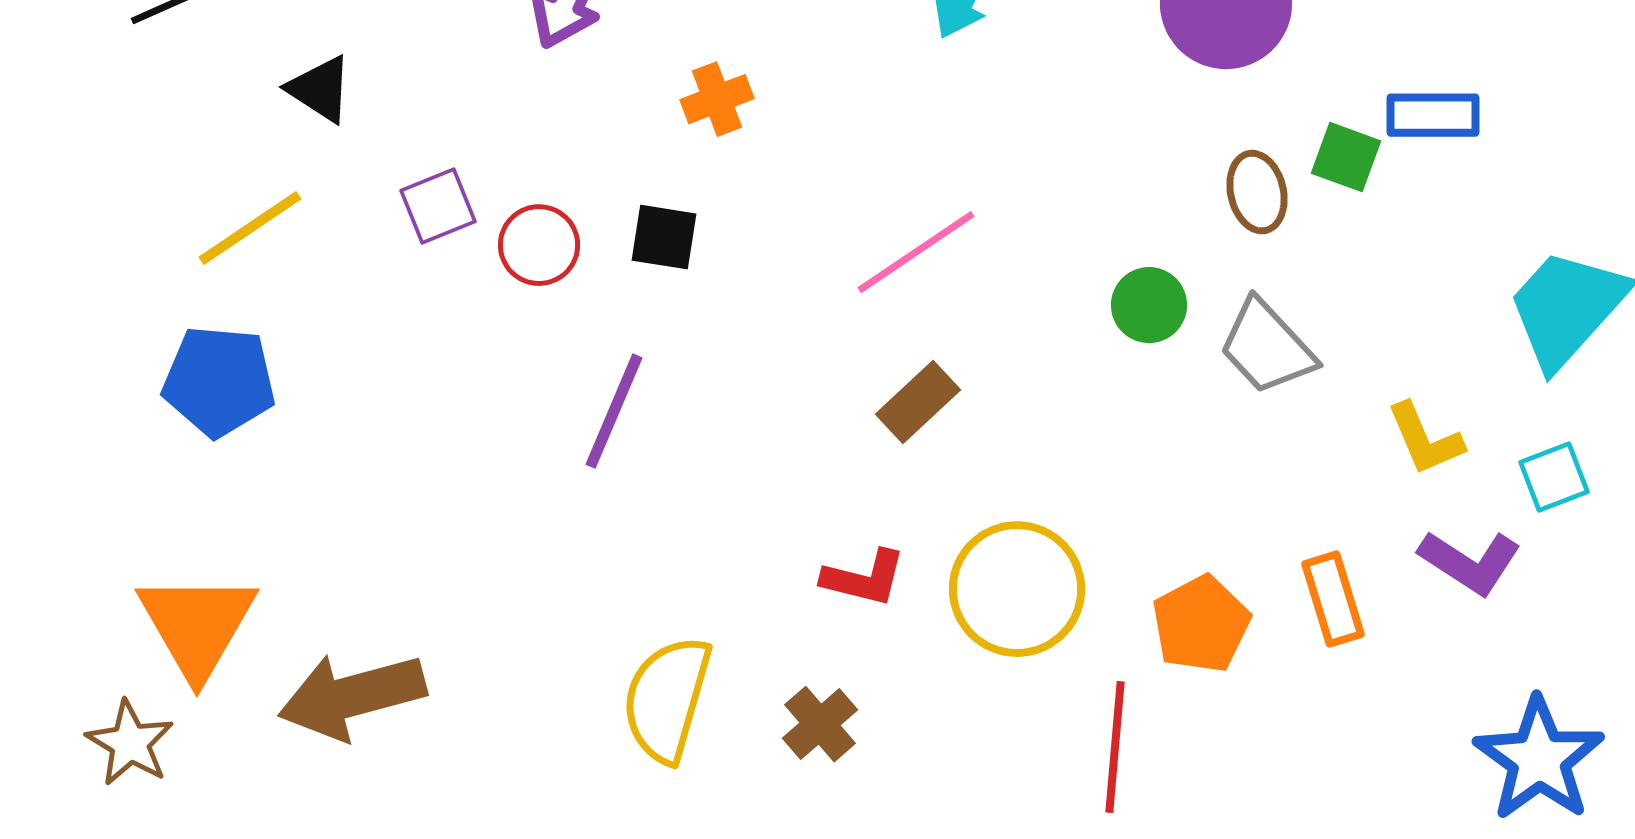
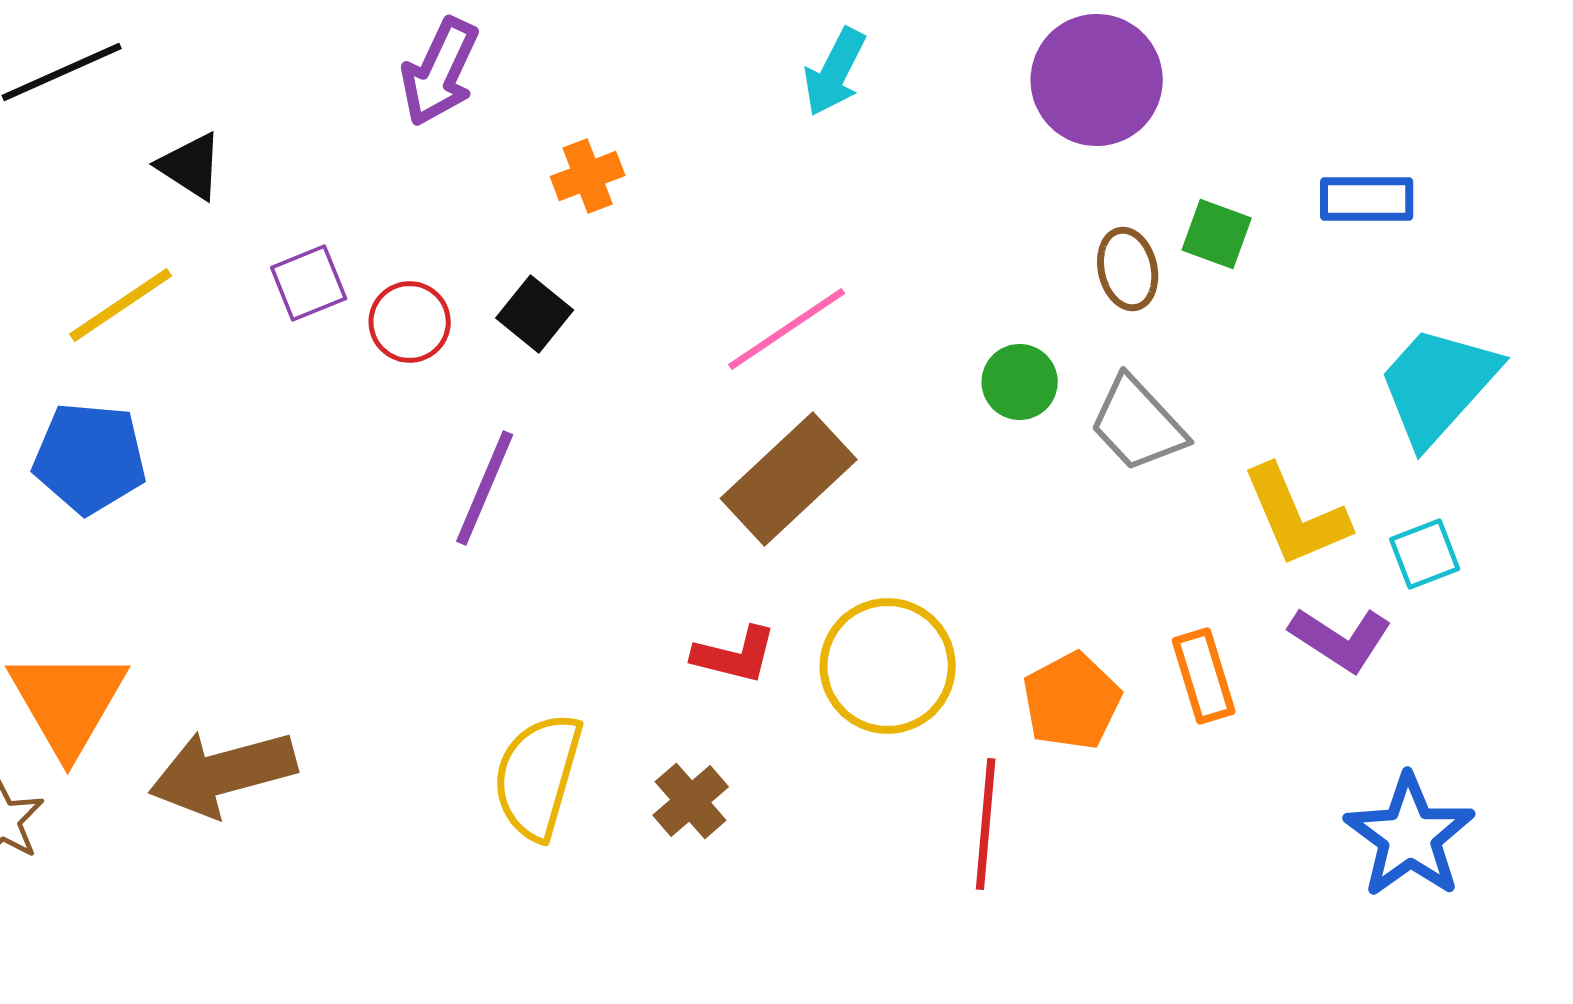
blue rectangle: (1433, 115) -> (1367, 199), moved
black square: (664, 237) -> (535, 314), turned 30
brown rectangle: (918, 402) -> (789, 479), size x1.6
yellow L-shape: (1425, 439) -> (1296, 516), size x1.4

